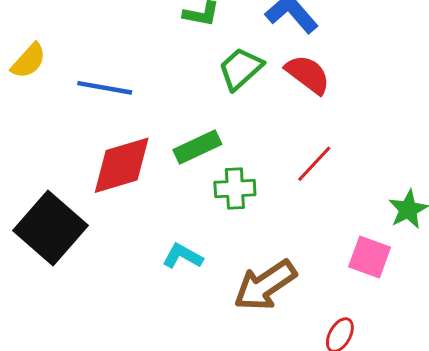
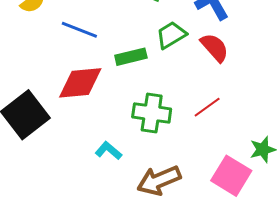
green rectangle: (197, 147) -> (131, 57), moved
green cross: (235, 189) -> (152, 113), size x1.4
pink square: (370, 257) -> (231, 176), size x1.4

